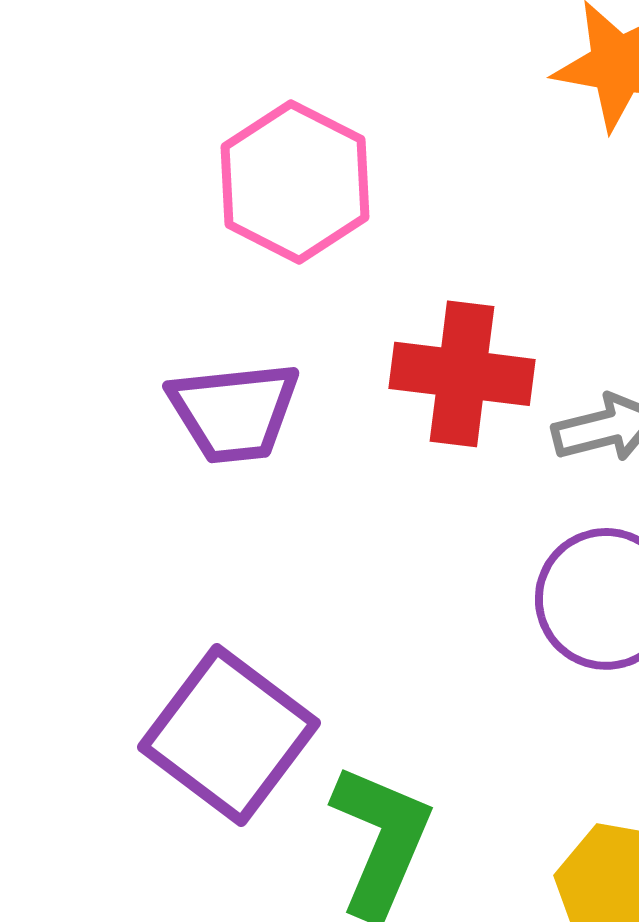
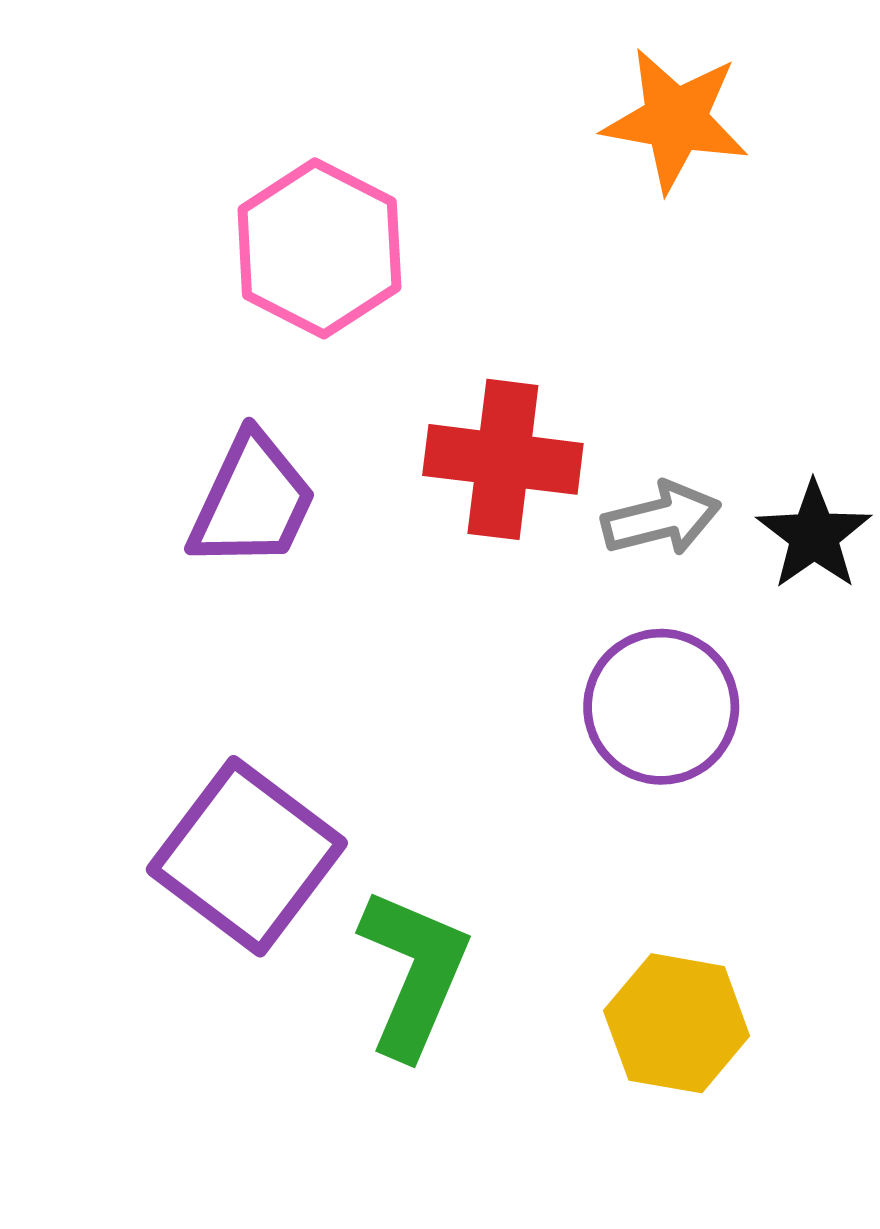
purple trapezoid: (234, 412) -> (252, 501), turned -59

